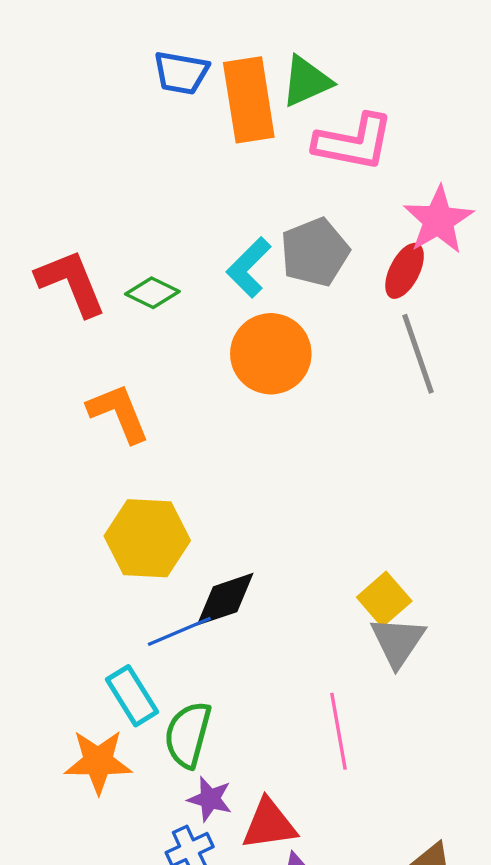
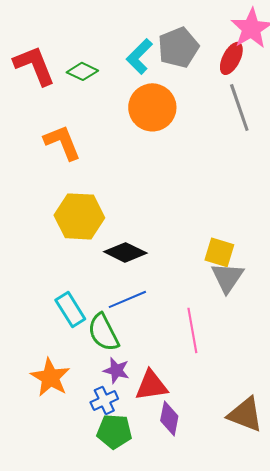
black diamond: (225, 599) -> (125, 252), turned 45
yellow square: (384, 599) -> (219, 252), turned -32
blue line: (179, 631) -> (127, 299), moved
green semicircle: (188, 735) -> (103, 332), turned -42
orange star: (98, 762) -> (50, 377), moved, turned 30

